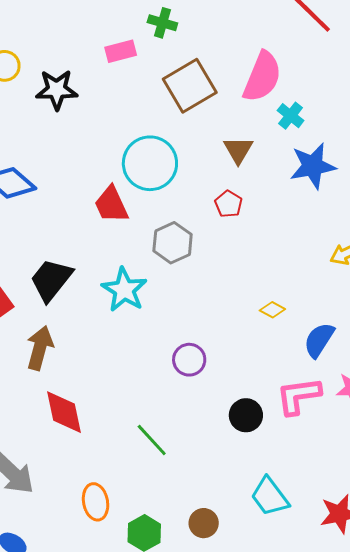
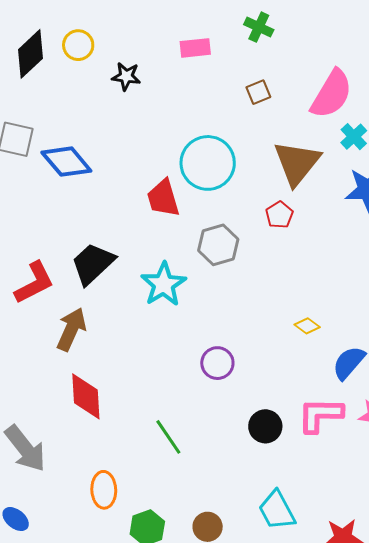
green cross: (162, 23) -> (259, 27), moved
brown square: (190, 86) -> (258, 92), size x0.5
black star: (57, 90) -> (126, 76), size x0.7
brown triangle: (238, 150) -> (297, 163), size x1.6

